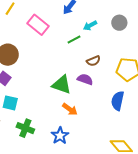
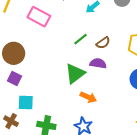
green line: (74, 39) -> (80, 39), moved
green triangle: (62, 85) -> (75, 74), turned -45

